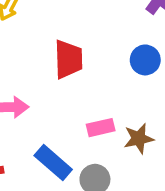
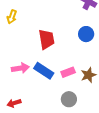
blue rectangle: (53, 162) -> (44, 71), moved

